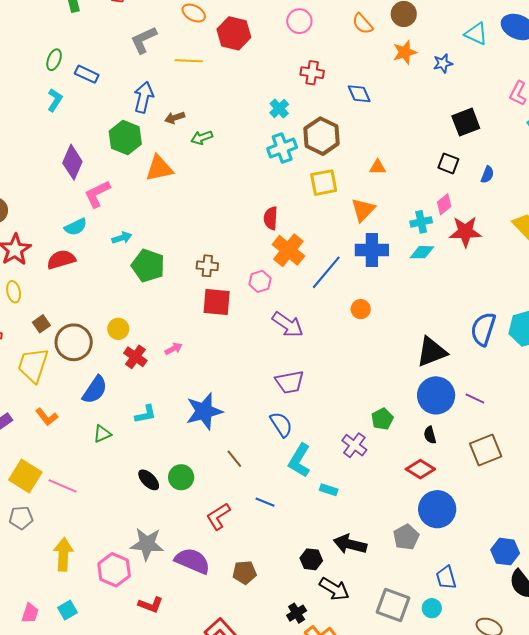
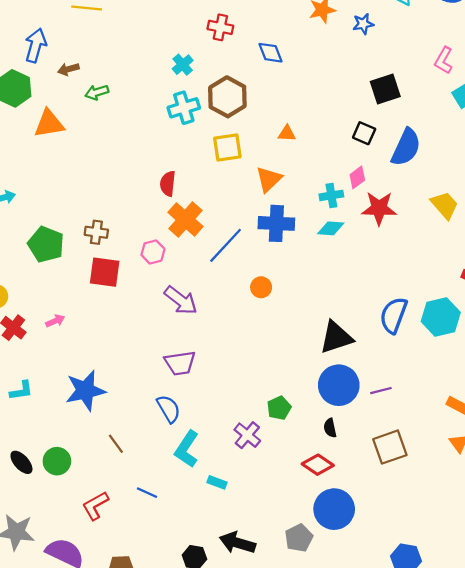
blue semicircle: (487, 175) -> (406, 147), size x2.0
green pentagon: (148, 266) -> (46, 244), moved
purple line: (475, 399) -> (381, 391), turned -42

